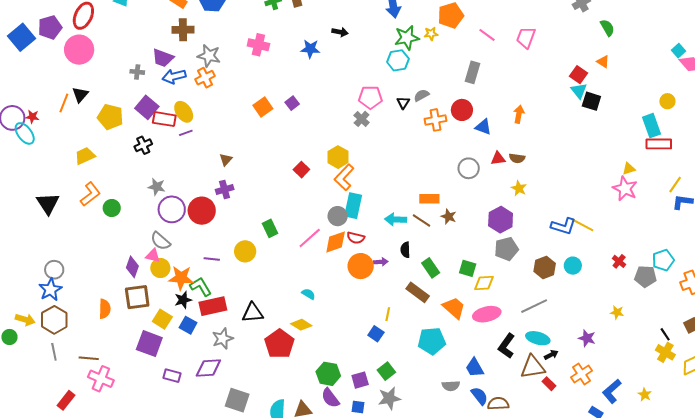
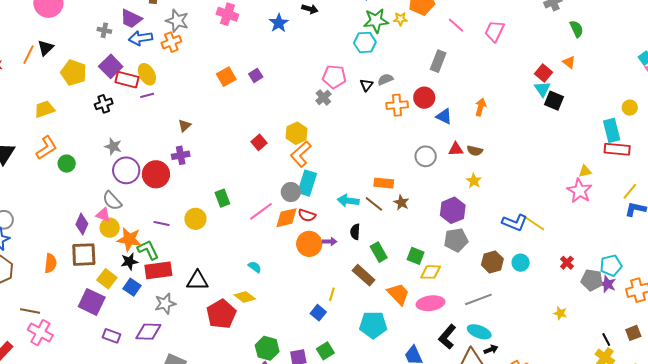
blue star: (310, 49) -> (279, 23), turned 30
purple star: (587, 338) -> (607, 284), moved

